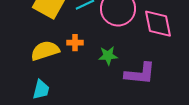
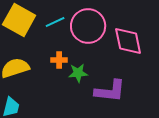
orange cross: (75, 43) -> (59, 60), moved

